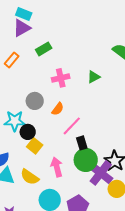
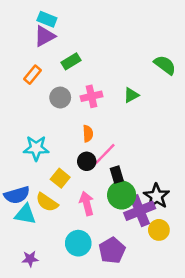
gray circle: (35, 101) -> (60, 98), moved
orange semicircle: (58, 109) -> (88, 134), turned -40
black circle: (28, 132) -> (87, 161), moved
purple cross: (101, 173) -> (140, 211), turned 30
yellow semicircle: (30, 177) -> (47, 202), moved

